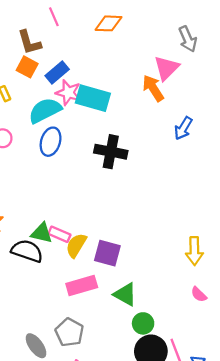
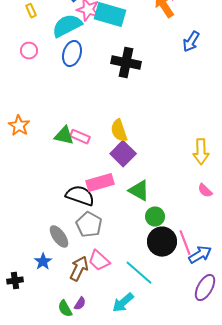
yellow semicircle: (76, 245) -> (119, 131), moved, turned -50
black semicircle: (27, 251) -> (80, 196), moved
purple square: (107, 253) -> (123, 154), turned 30

